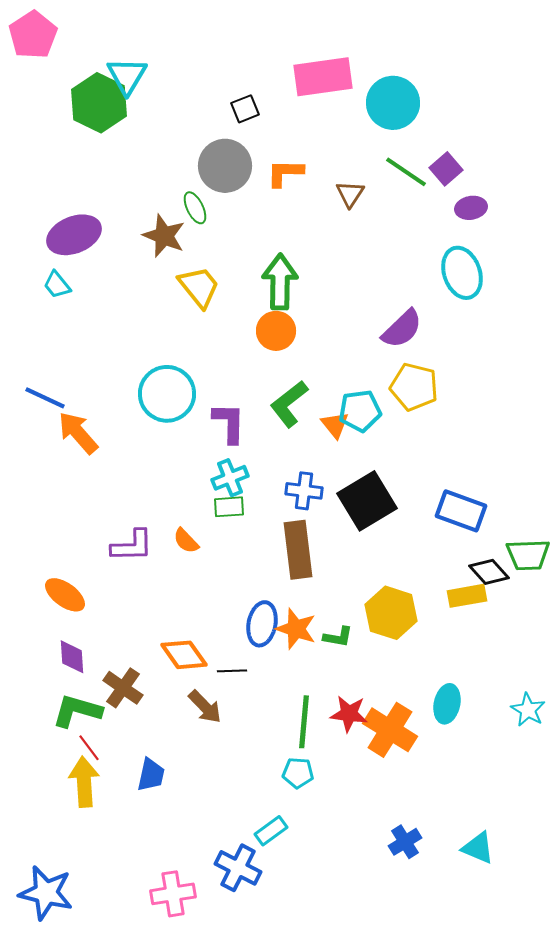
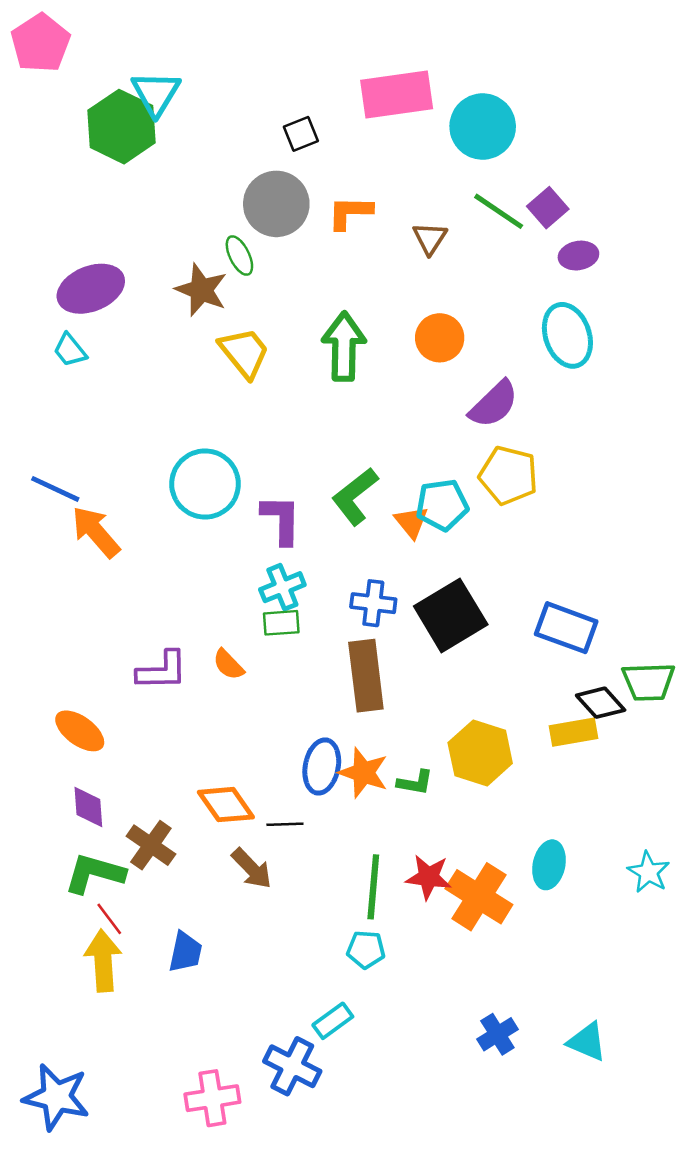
orange circle: (276, 331) -> (440, 338), moved

